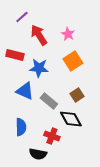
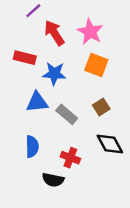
pink star: (68, 34) -> (90, 32), size x1.5
orange square: (73, 61) -> (96, 65), turned -36
blue triangle: (25, 91) -> (37, 102), turned -30
black diamond: (71, 119) -> (110, 144), moved

